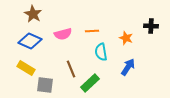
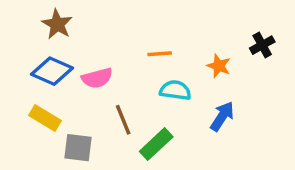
black cross: (151, 26) -> (262, 45), turned -32
pink semicircle: (63, 34) -> (97, 78), moved
cyan semicircle: (101, 52) -> (175, 90), turned 108

